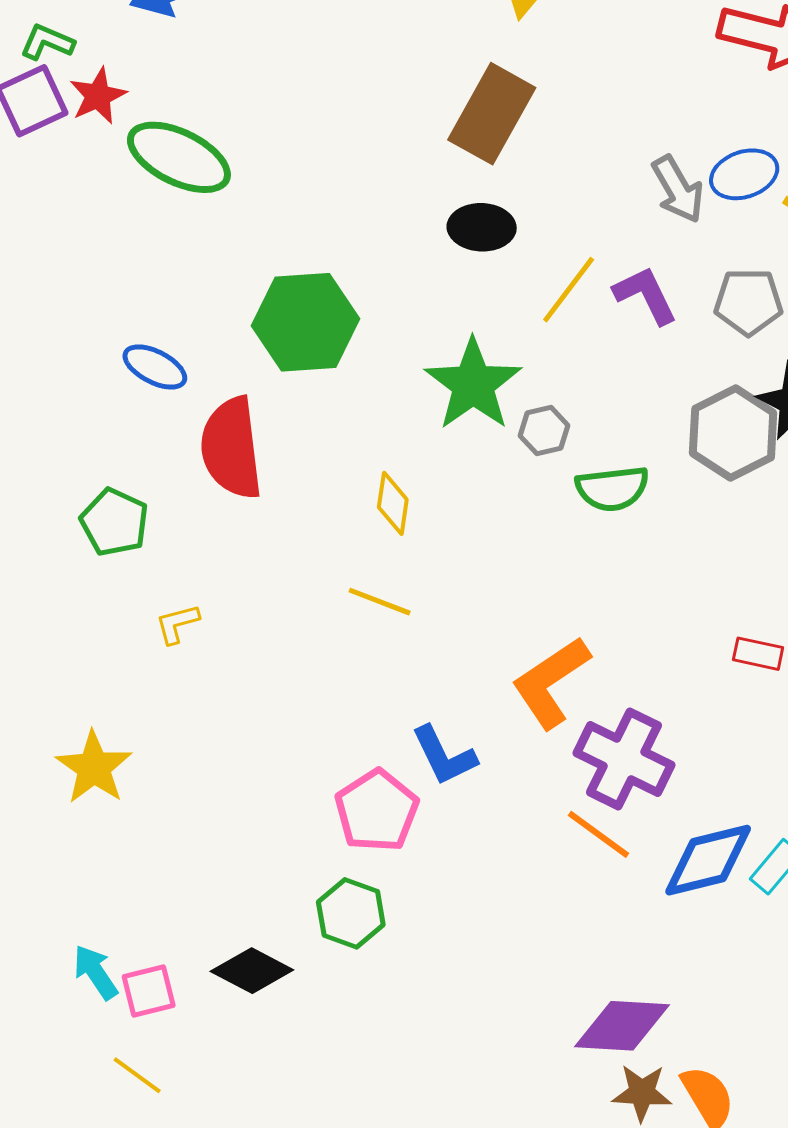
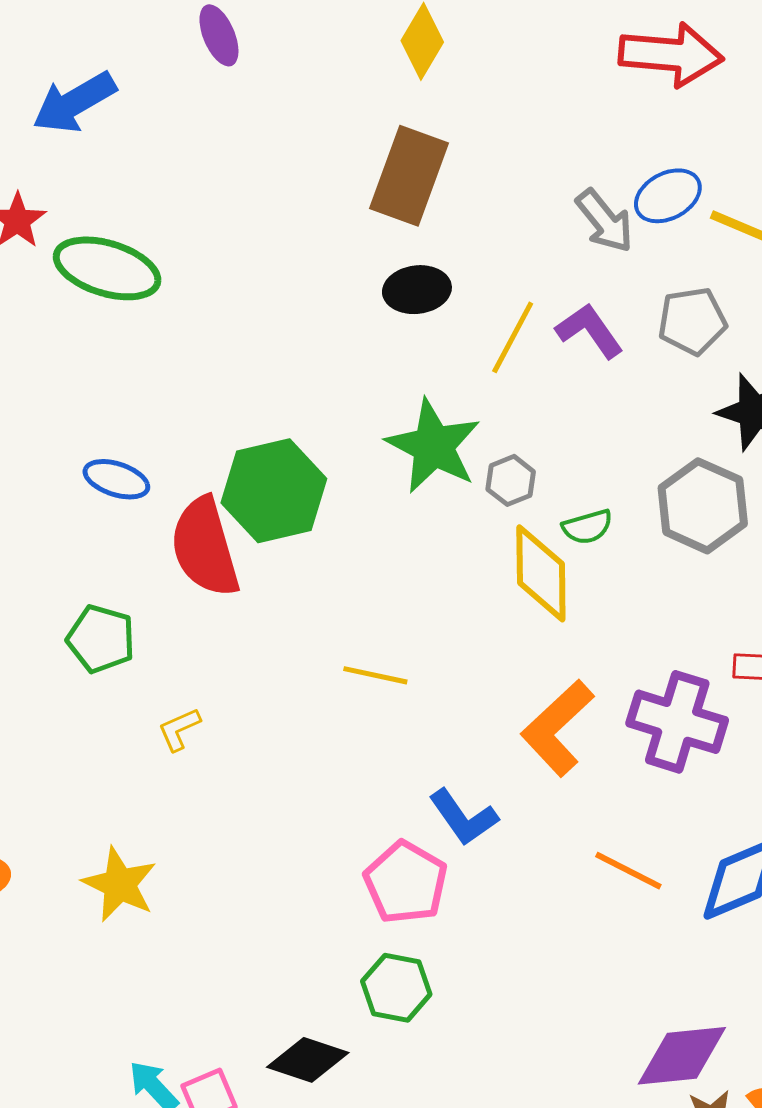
green hexagon: (306, 322) -> (274, 491), moved
gray hexagon: (733, 433) -> (703, 506), moved
green semicircle: (612, 488) -> (587, 527), size x0.7
yellow diamond: (393, 503) -> (541, 573), moved, size x1.6
purple cross: (624, 759) -> (677, 722), moved

